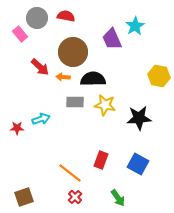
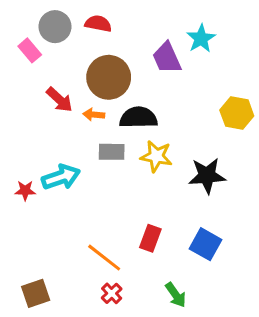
cyan arrow: (41, 119) -> (61, 177), size x1.4

